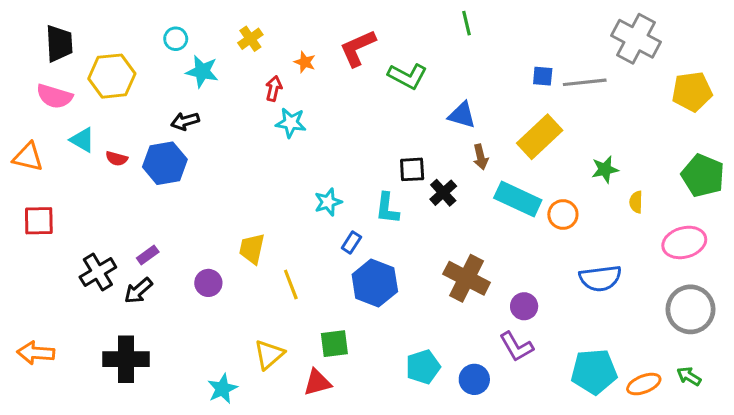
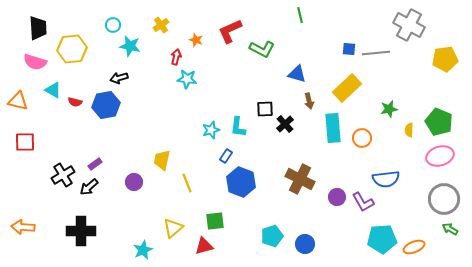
green pentagon: (703, 176) -> (439, 122), moved
cyan rectangle: (518, 199) -> (333, 128), turned 60
cyan L-shape: (387, 208) -> (238, 127), moved
purple L-shape: (516, 347) -> (363, 202), moved
green arrow: (689, 376) -> (450, 229), moved

